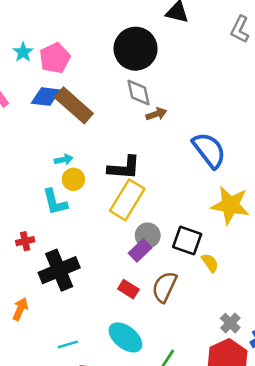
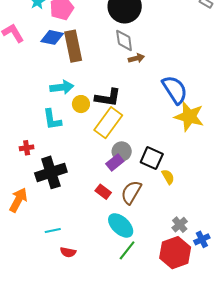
brown rectangle: (74, 105) -> (73, 46), turned 32
cyan arrow: (64, 160) -> (62, 87), size x1.6
yellow circle: (73, 179) -> (81, 104), moved
yellow star: (230, 205) -> (189, 117), moved
orange arrow: (20, 309) -> (18, 200), size x1.4
cyan ellipse: (125, 337) -> (121, 225), moved

